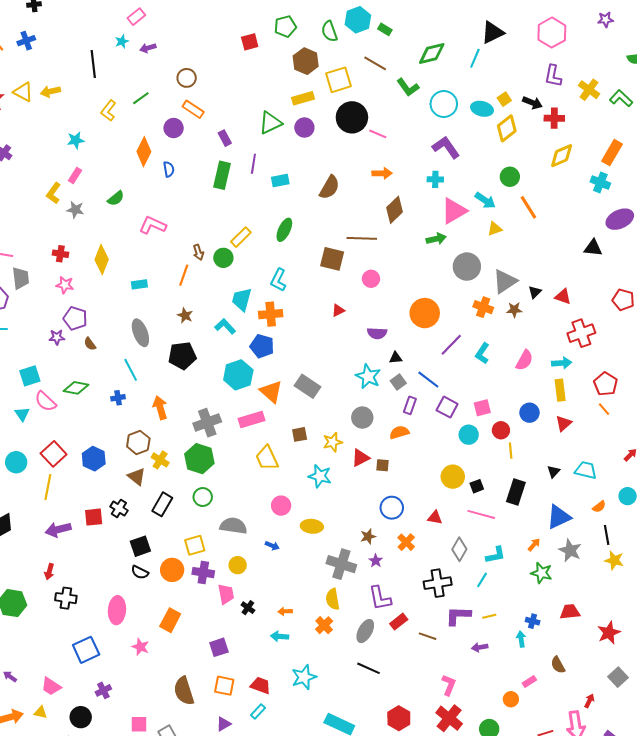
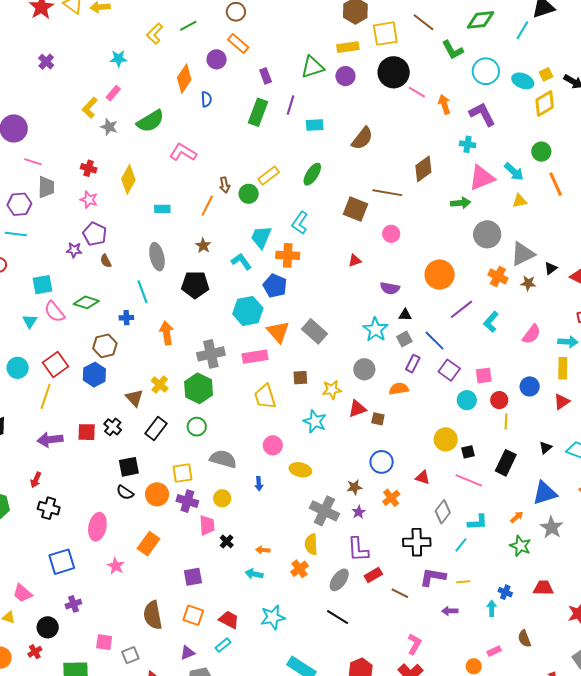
orange arrow: (382, 173) -> (444, 104), moved, turned -114
green semicircle: (116, 198) -> (150, 121), size x1.6
brown hexagon: (138, 442) -> (105, 346), moved
blue arrow: (272, 546) -> (259, 484), turned 56

